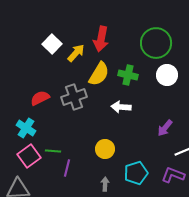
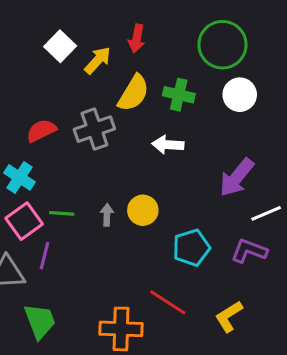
red arrow: (101, 39) -> (137, 38), size x0.7
purple arrow: (165, 128) -> (237, 177), size x1.5
purple line: (67, 168) -> (44, 256), moved
gray arrow: (105, 184) -> (107, 215), moved

